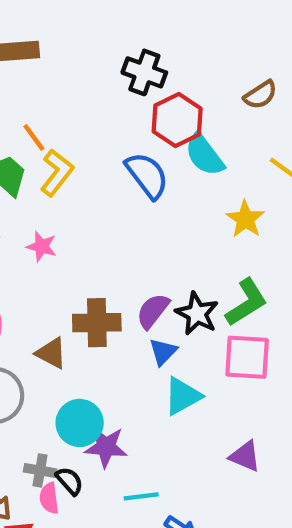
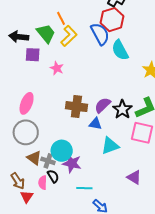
red hexagon: (177, 120) -> (112, 20), moved
cyan semicircle: (204, 155) -> (120, 50), moved
blue semicircle: (147, 175) -> (100, 34), moved
blue triangle: (163, 352) -> (95, 124), moved, turned 48
brown triangle: (51, 353) -> (34, 158), moved
gray cross: (40, 470) -> (48, 161), moved

